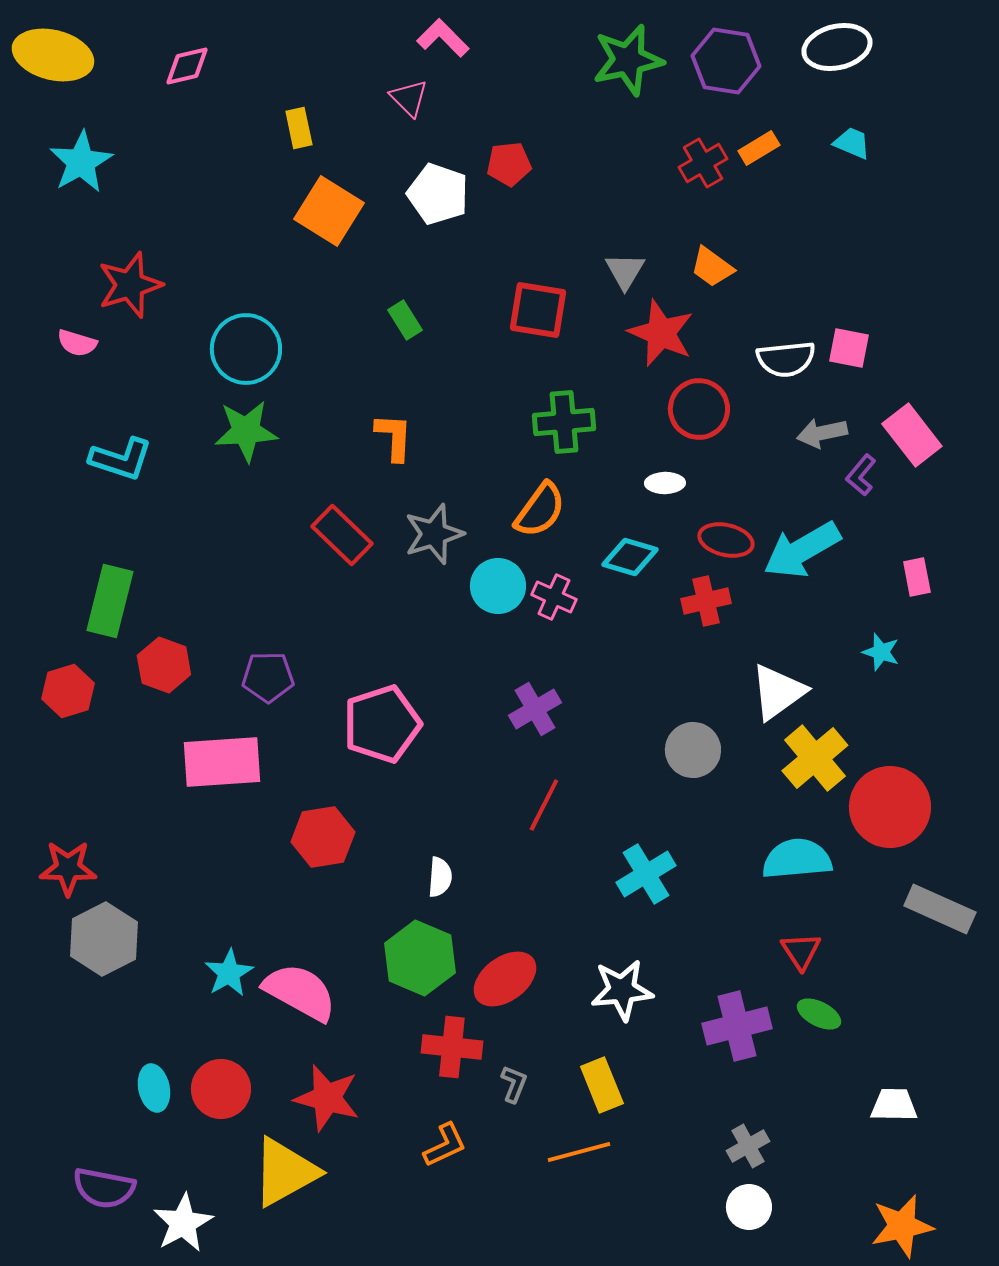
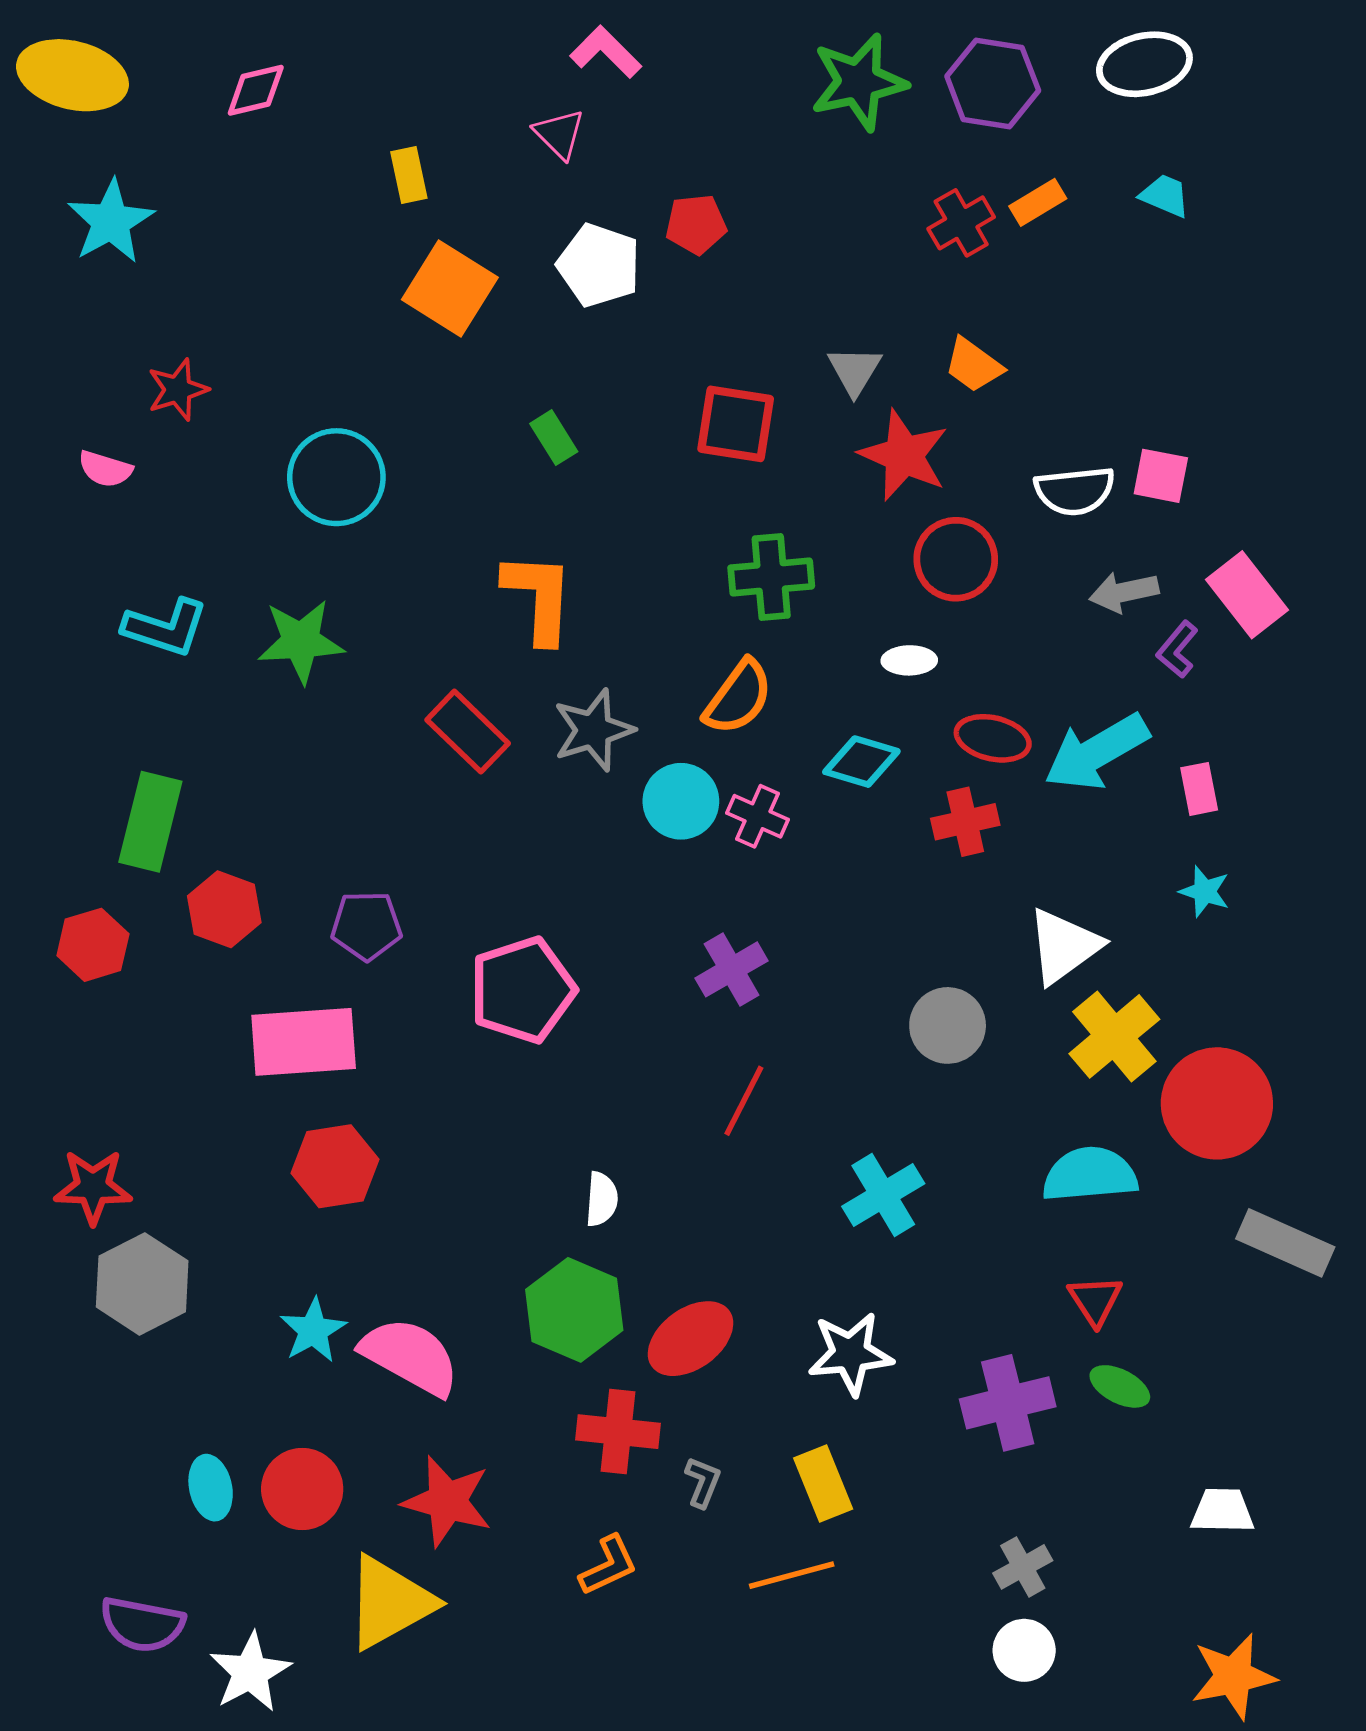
red star: (130, 285) -> (178, 390), size x0.7
green star: (246, 431) -> (301, 641), moved
orange L-shape: (394, 437) -> (539, 598), size x1.4
pink rectangle: (917, 577) -> (1199, 789), moved
red hexagon: (323, 837) -> (335, 1166), moved

